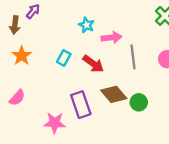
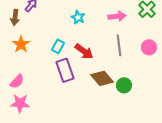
pink arrow: (111, 38) -> (117, 16), moved
purple rectangle: (81, 105) -> (65, 70), moved
pink star: (55, 123) -> (20, 103), moved

